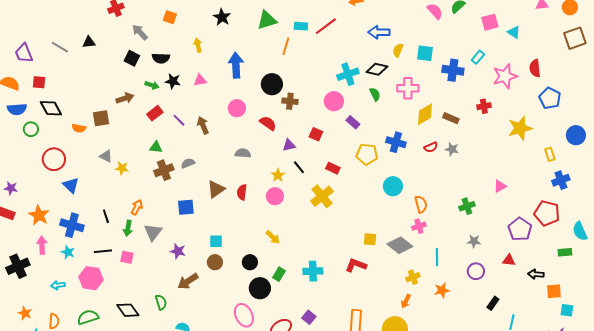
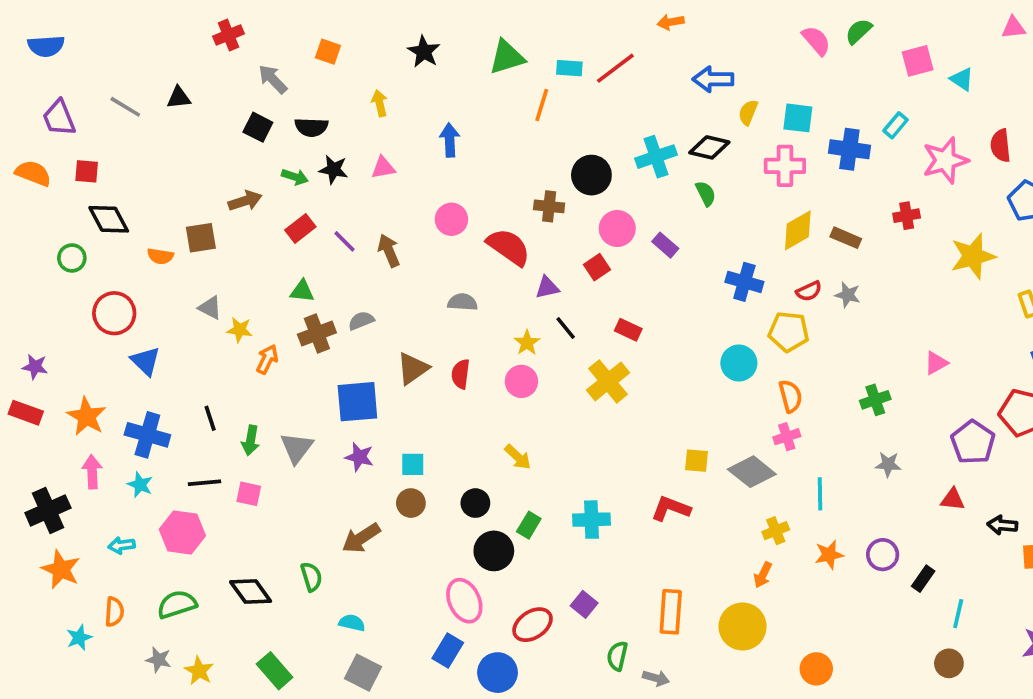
blue arrow: (236, 65) -> (450, 140), size x0.7
black circle: (272, 84) -> (591, 175), moved
pink cross: (408, 88) -> (785, 166), moved
pink circle: (334, 101) -> (617, 228), moved
blue semicircle: (17, 109) -> (46, 46), moved
red semicircle: (268, 123) -> (509, 247), size x1.4
red square: (316, 134) -> (597, 267), turned 32
yellow pentagon: (367, 154) -> (789, 332), moved
orange arrow: (137, 207) -> (267, 359), moved
blue square: (186, 207) -> (357, 402), size x1.4
purple star: (178, 251) -> (359, 457), moved
purple circle: (476, 271) -> (883, 555), moved
orange star: (25, 313) -> (61, 569), moved, size x1.5

